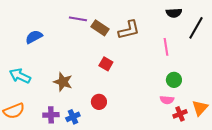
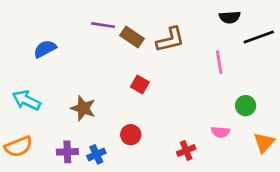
black line: (196, 28) -> (259, 37), turned 40
green circle: (174, 80) -> (246, 106), moved
red cross: (180, 114) -> (186, 151), moved

